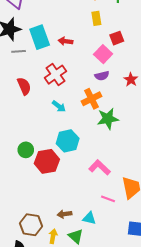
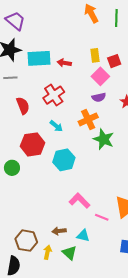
yellow rectangle: (96, 18) -> (95, 55), moved
cyan rectangle: (40, 37) -> (39, 58), turned -75
gray line: (19, 51) -> (10, 78), moved
green star: (108, 119) -> (103, 139), turned 30
green circle: (26, 150) -> (12, 168), moved
red hexagon: (47, 161) -> (33, 144), moved
pink L-shape: (100, 167) -> (80, 201), moved

